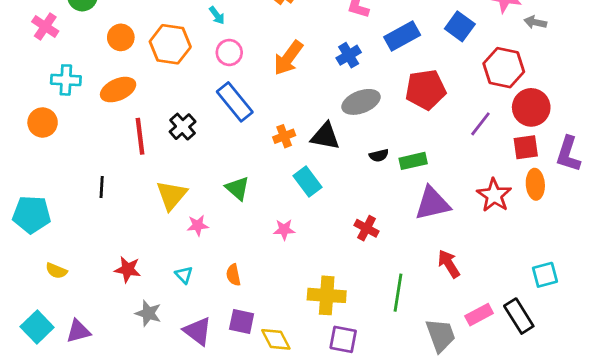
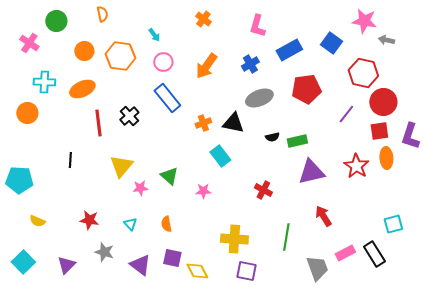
green triangle: (237, 188) -> (169, 176), moved
purple triangle: (78, 331) -> (66, 265), moved, turned -30

